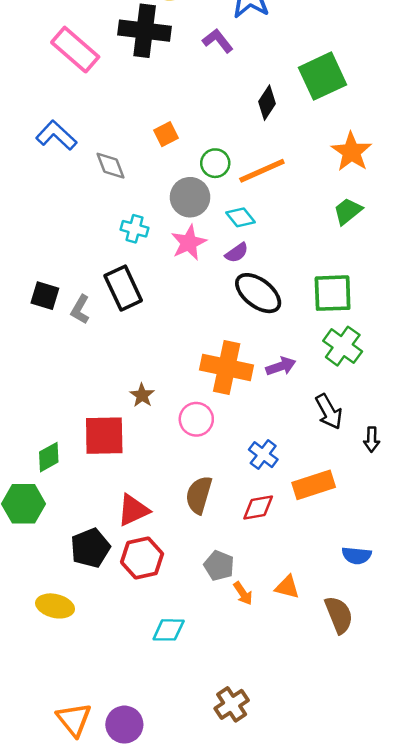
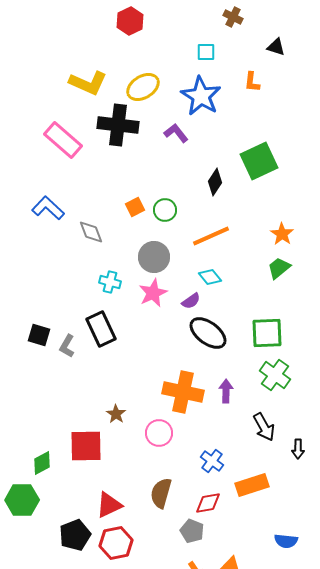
orange star: (351, 152) -> (282, 234), moved, size x0.7
green circle: (215, 163) -> (165, 210), moved
cyan diamond: (240, 217) -> (210, 277), moved
purple arrow: (281, 366) -> (226, 391), turned -70
gray pentagon: (219, 566) -> (192, 531), moved

